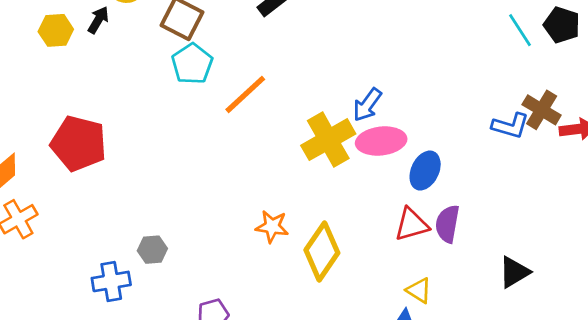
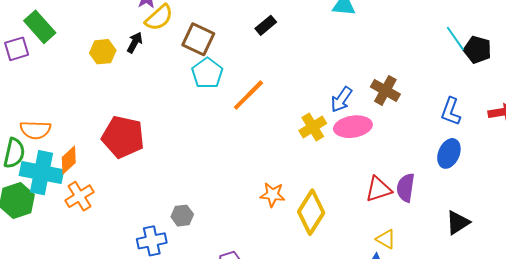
black pentagon: (562, 25) -> (477, 50), moved
brown cross: (542, 110) -> (385, 90), moved
blue L-shape: (510, 126) -> (451, 111), turned 96
yellow cross: (328, 140) -> (313, 127), size x0.7
blue ellipse: (425, 171) -> (449, 153), moved

